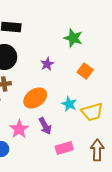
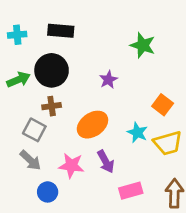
orange square: (85, 71) -> (163, 105), moved
pink star: (19, 129) -> (71, 166), turned -30

